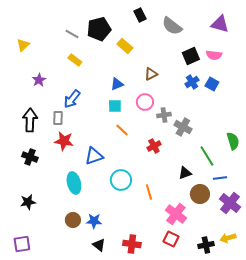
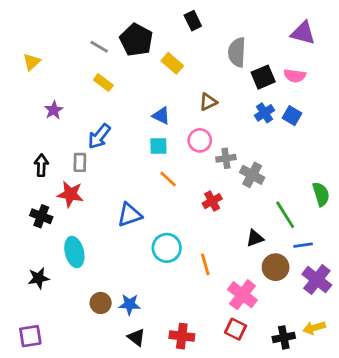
gray semicircle: (172, 26) -> (237, 52), moved, turned 55
black pentagon: (99, 29) -> (136, 40), turned -30
blue triangle: (117, 84) -> (161, 116), turned 48
black arrow: (30, 120) -> (41, 165), size x0.7
red star: (64, 141) -> (70, 194), moved
cyan ellipse: (74, 183) -> (74, 252), moved

